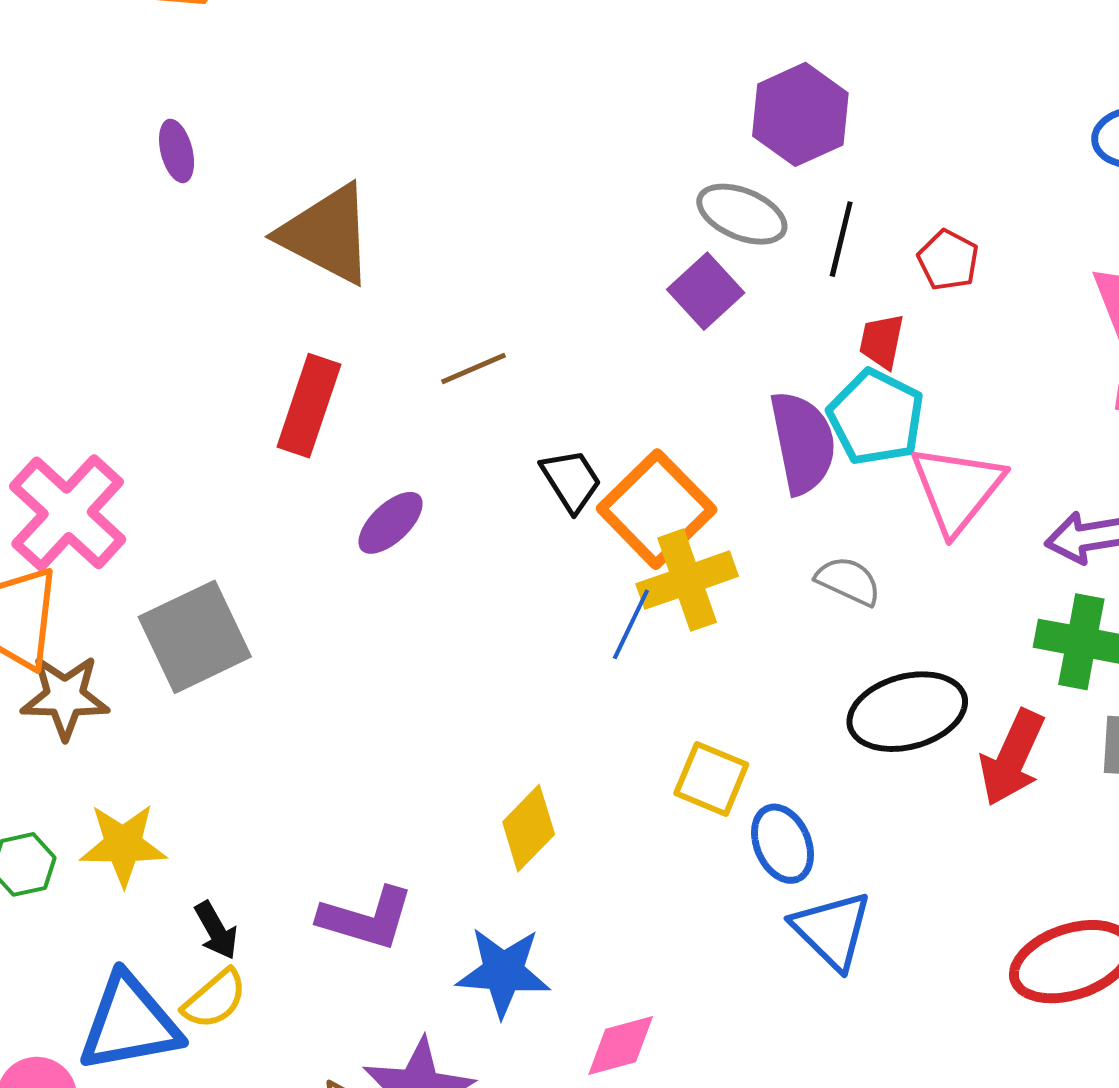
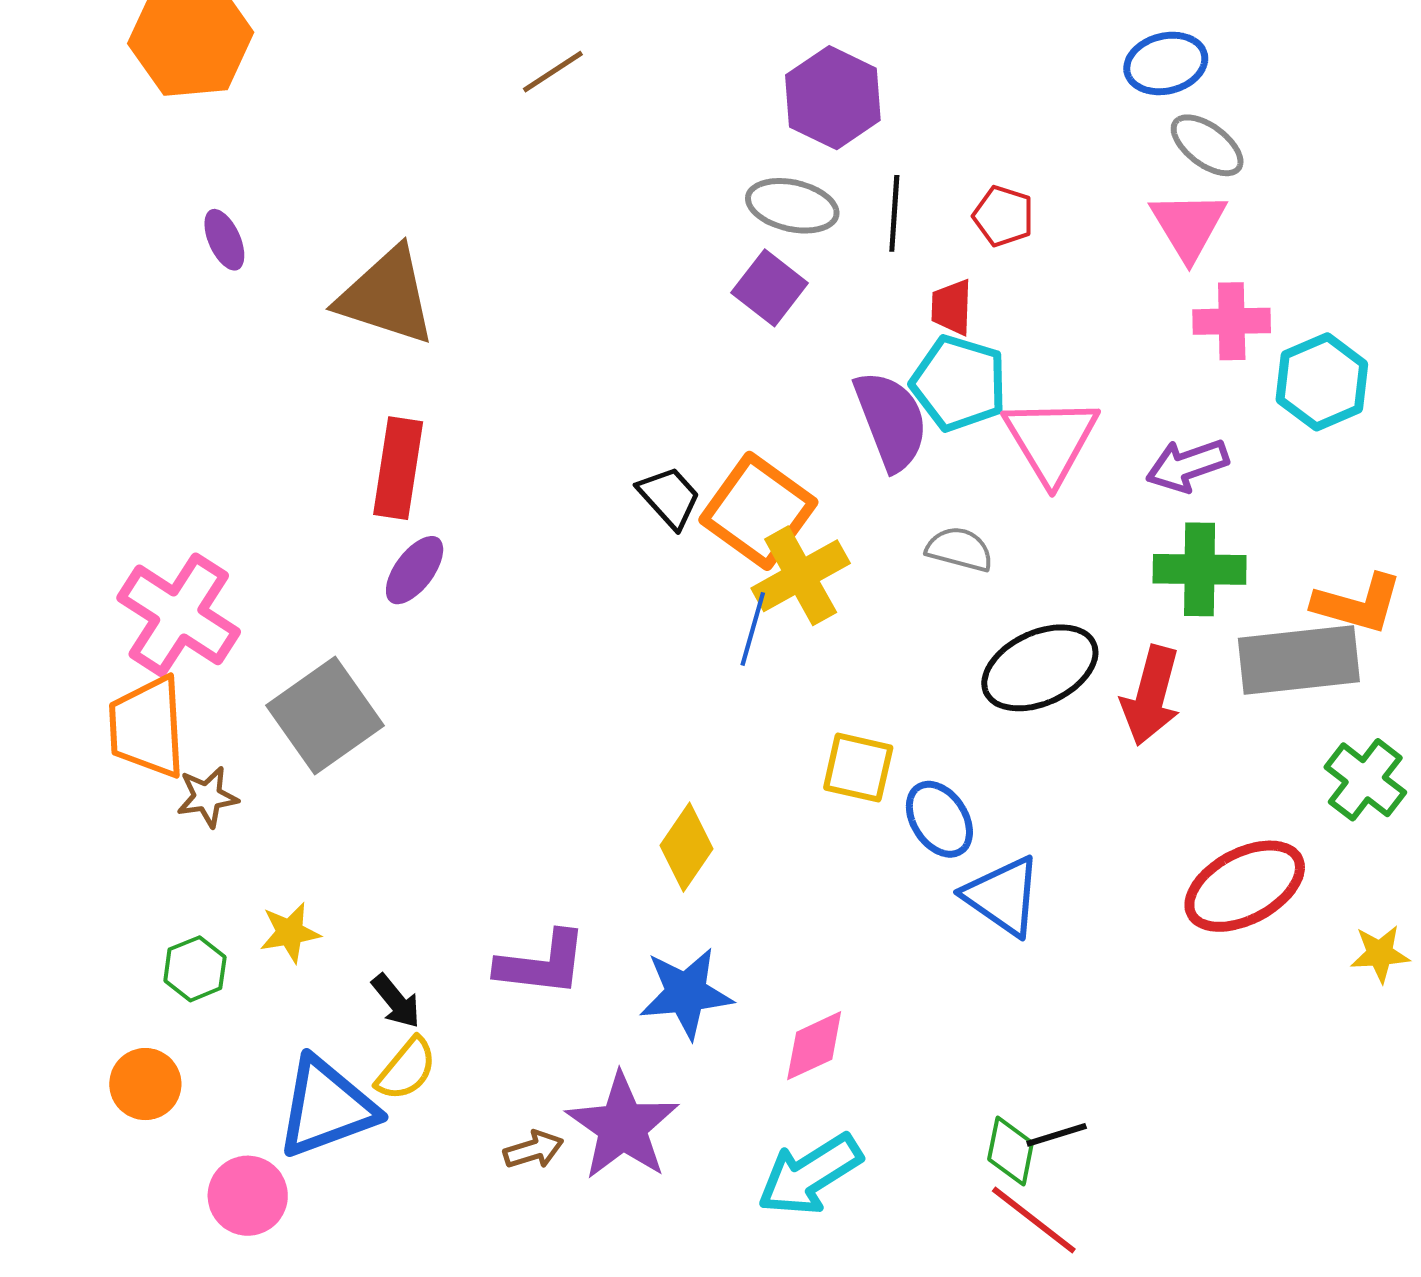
brown line: (473, 368) -> (553, 72), moved
purple ellipse: (391, 523) -> (415, 570), moved
brown star: (65, 697) -> (207, 797), size x0.7
yellow star: (123, 845) -> (290, 933), size x0.7

